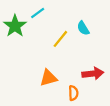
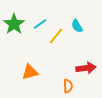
cyan line: (38, 13) -> (40, 24), moved
orange triangle: (49, 78) -> (30, 72), moved

